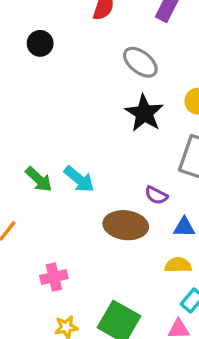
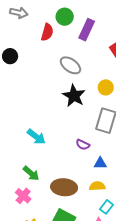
green arrow: (39, 179) -> (31, 173), moved
brown ellipse: (126, 225) -> (64, 187), moved
pink cross: (54, 277) -> (23, 196), turned -35

